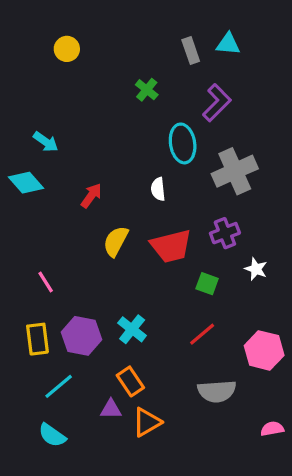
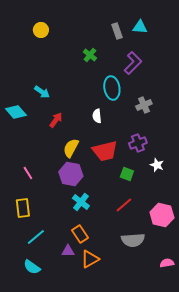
cyan arrow: (46, 142) -> (42, 92), moved
gray cross: (235, 171) -> (144, 105), size x0.6
purple hexagon: (81, 336) -> (71, 174), moved

